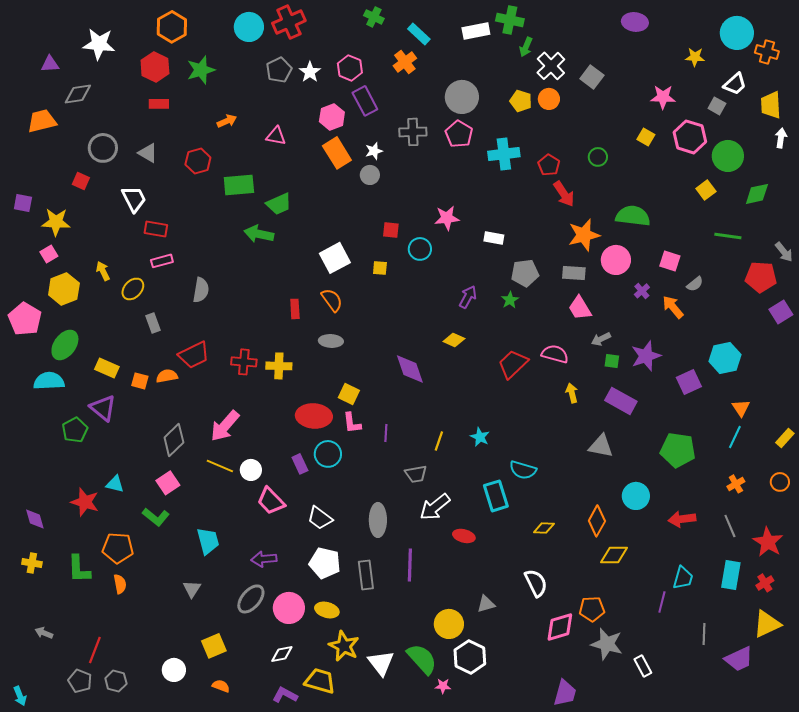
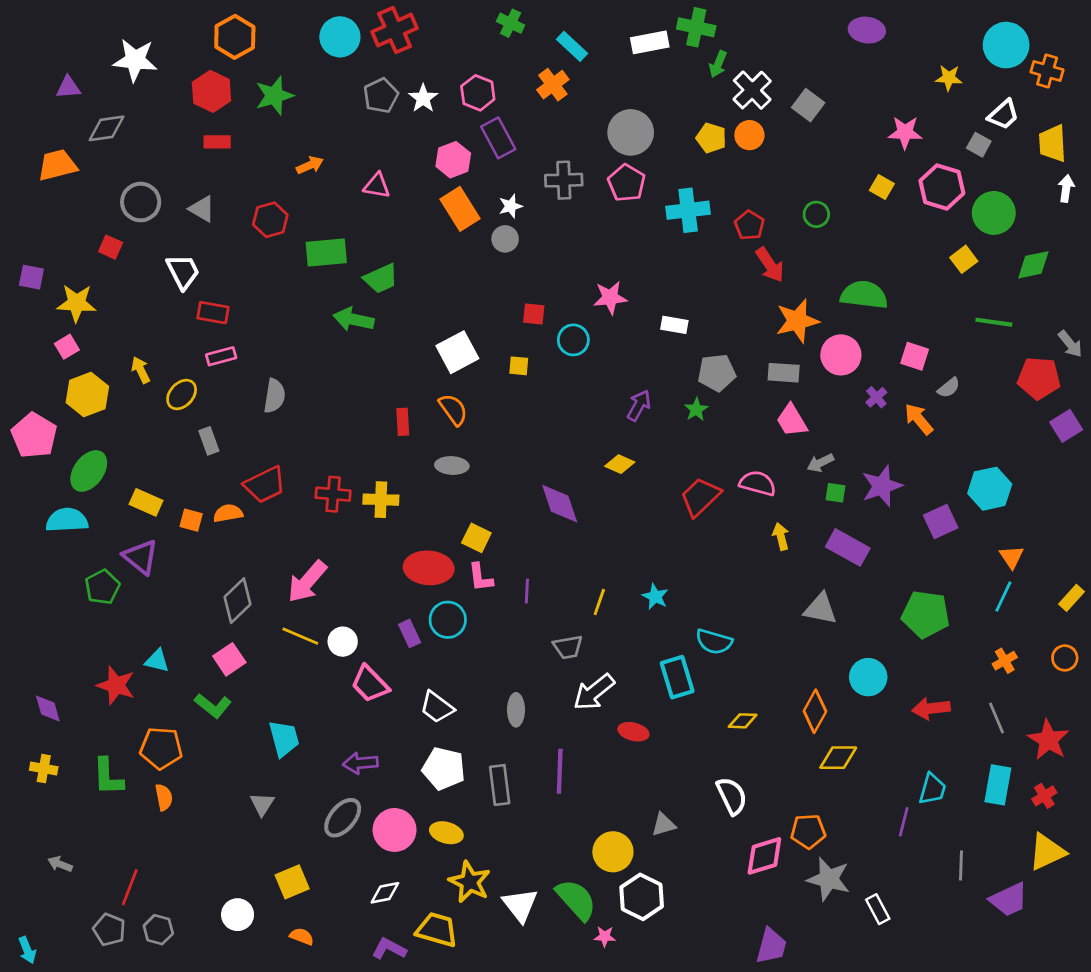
gray ellipse: (378, 520) -> (516, 710), size x0.7

